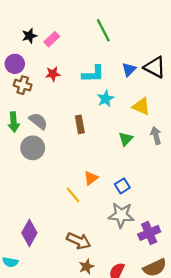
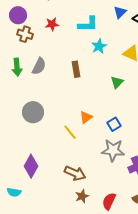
blue triangle: (129, 69) -> (120, 12), moved
gray semicircle: (38, 121) -> (39, 66), turned 78
gray circle: (33, 148) -> (33, 112), moved

